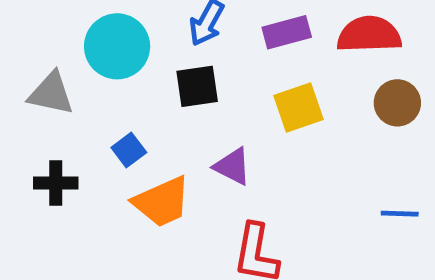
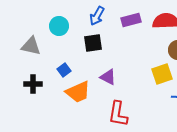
cyan circle: (117, 46) -> (59, 26), size x0.7
yellow square: (298, 108) -> (162, 74), moved

